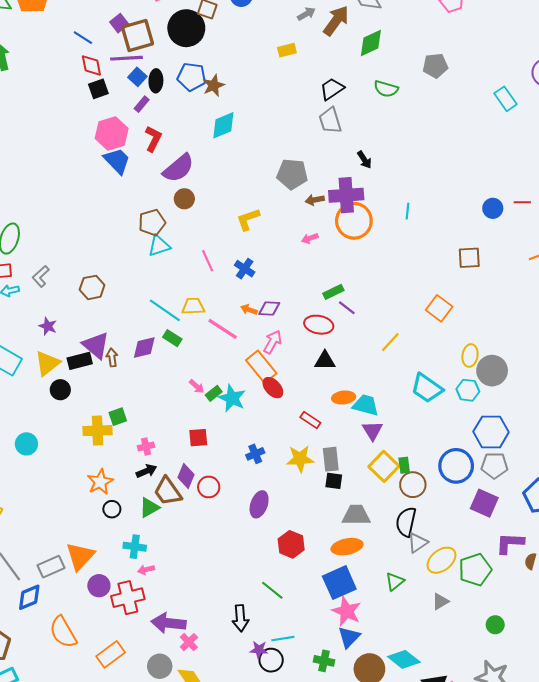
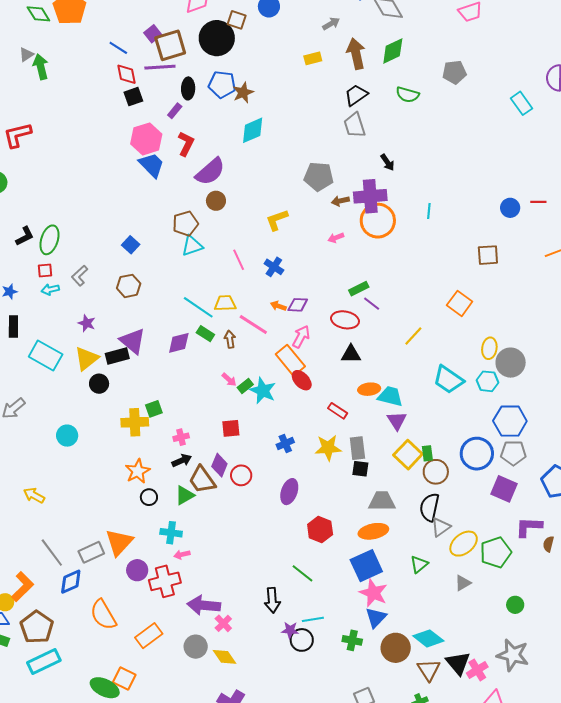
brown arrow: (336, 21) -> (356, 54), moved, turned -48
blue square: (137, 77) -> (131, 245), moved
brown arrow: (112, 357) -> (230, 339), moved

